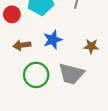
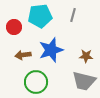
blue star: (53, 40) -> (51, 50), size x1.4
gray trapezoid: (71, 74) -> (84, 81), moved

